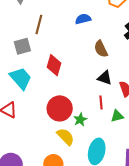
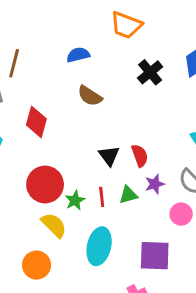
brown semicircle: (101, 49) -> (90, 96), moved, turned -30
black triangle: (105, 78) -> (109, 156), moved, turned 35
red line: (101, 103) -> (102, 197), moved

